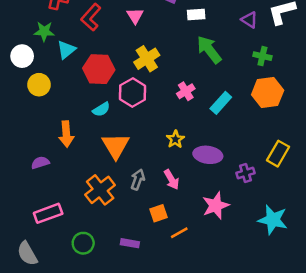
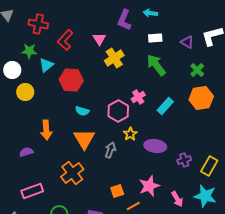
white rectangle: (196, 15) -> (155, 38), moved
green cross: (262, 56) -> (197, 70), turned 32
yellow cross: (147, 59) -> (114, 58), moved
pink hexagon: (133, 92) -> (118, 111), moved
cyan semicircle: (101, 109) -> (82, 111), moved, turned 48
yellow rectangle: (278, 154) -> (209, 166), moved
gray arrow: (138, 180) -> (110, 150), moved
pink arrow: (171, 180) -> (177, 199), moved
pink star: (216, 205) -> (149, 186), moved

